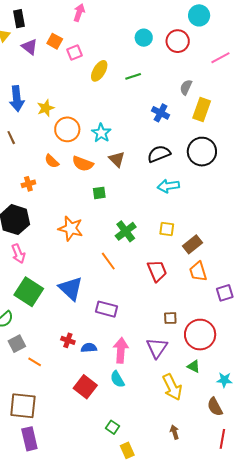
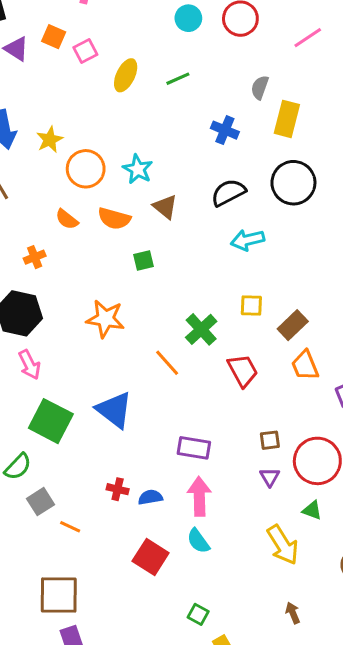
green cross: (126, 231) -> (201, 329), moved
purple rectangle: (106, 309) -> (194, 448), moved
purple triangle: (157, 348) -> (270, 477), moved, size x0.6

